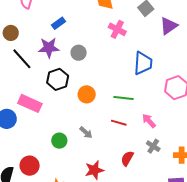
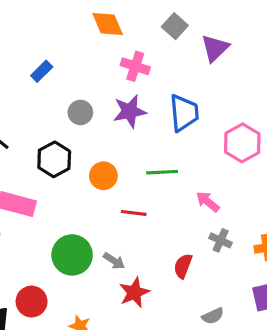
purple star: (49, 48) -> (130, 111), moved
red line: (119, 123) -> (134, 213), moved
gray arrow: (86, 132) -> (114, 261), moved
green circle: (59, 141) -> (72, 255), size x1.6

